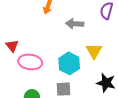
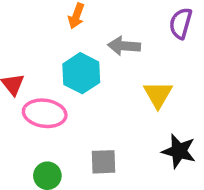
cyan hexagon: (69, 63) -> (81, 73), moved

